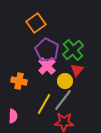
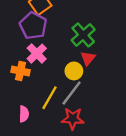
purple pentagon: (47, 50) -> (33, 26), moved
pink cross: (47, 66) -> (37, 54), moved
pink semicircle: (13, 116) -> (24, 114), moved

